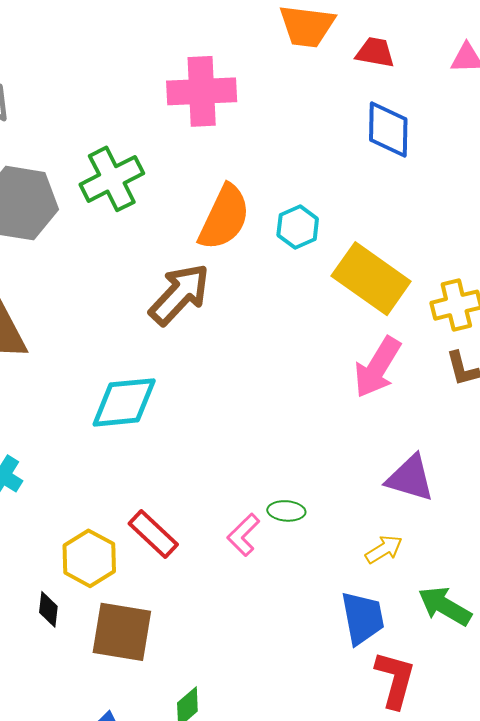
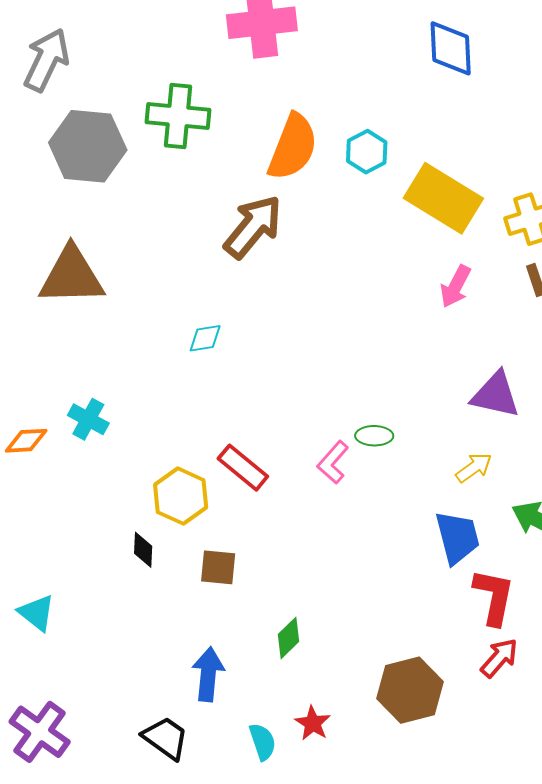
green cross: (112, 179) -> (178, 116), turned 36
pink arrow: (377, 367) -> (456, 286), size x0.7
cyan diamond: (124, 402) -> (205, 338), size x0.5
brown square: (122, 632) -> (218, 567), size x0.6

